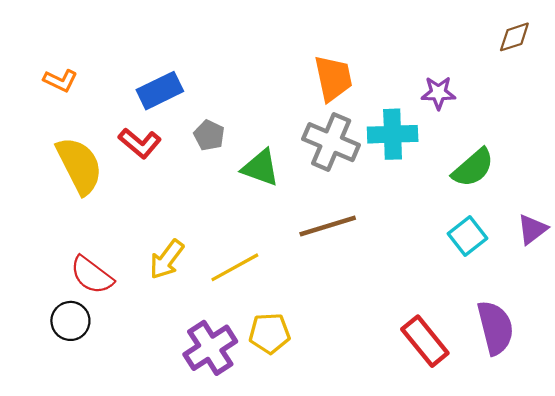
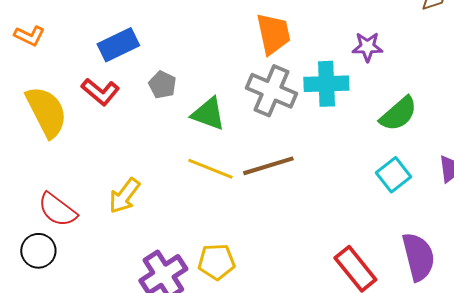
yellow line: (235, 267) -> (210, 169), moved, turned 51

